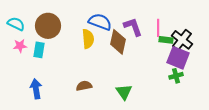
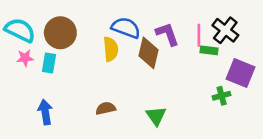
cyan semicircle: (16, 24) -> (20, 30), size x1.4
black cross: (182, 40) -> (225, 30), moved
purple square: (178, 58) -> (240, 73), moved

